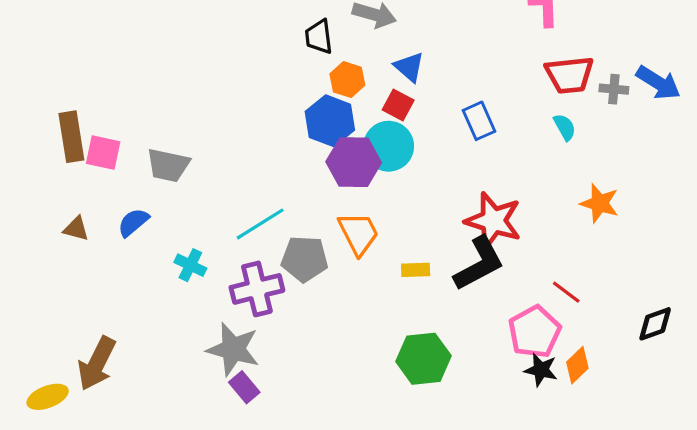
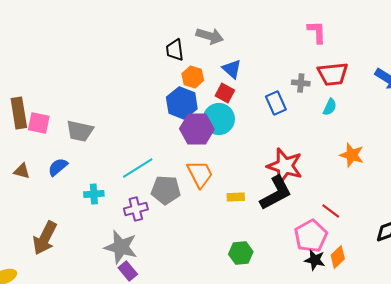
gray cross: (614, 89) -> (301, 83), moved
cyan semicircle: (565, 127) -> (330, 107), turned 54
cyan cross: (190, 265) -> (94, 194), turned -30
purple cross: (257, 289) -> (136, 209), size x0.7
green hexagon: (423, 359) -> (241, 253), size x0.7
brown arrow: (97, 363) -> (45, 238), moved

